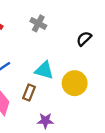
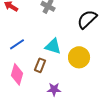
black semicircle: (84, 39) -> (87, 19), size x1.5

